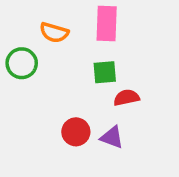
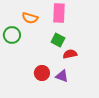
green square: (105, 72) -> (58, 40), turned 32

